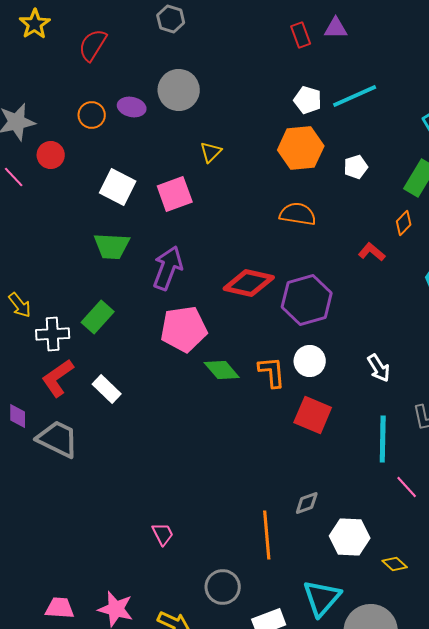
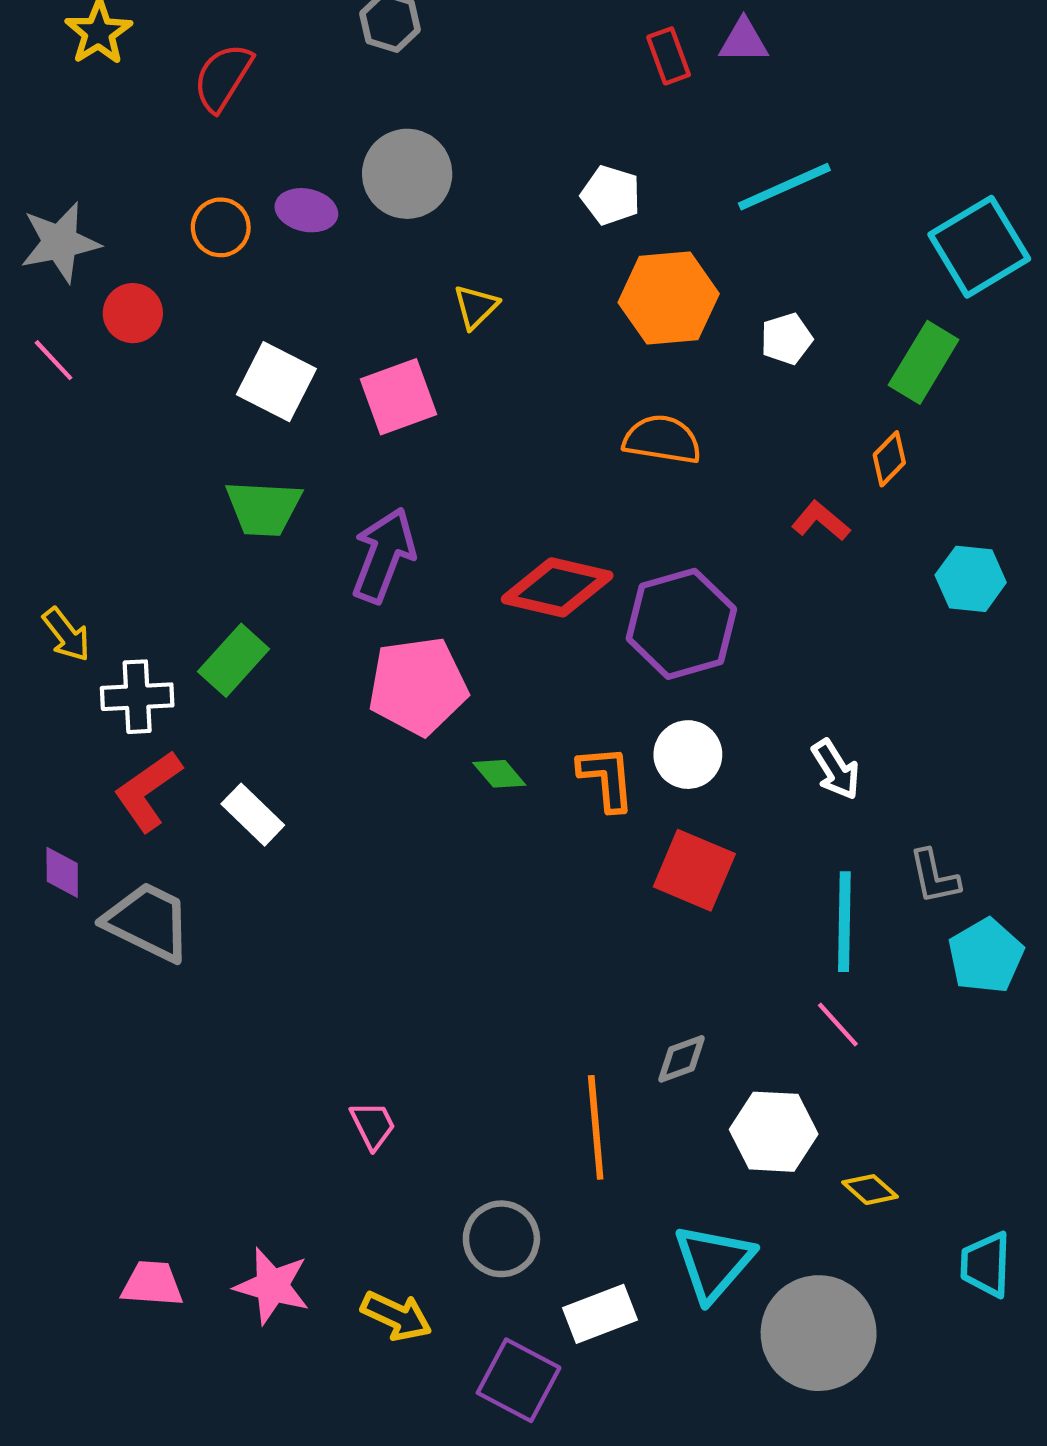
white pentagon: (308, 100) -> (611, 195), moved
green diamond: (222, 370) -> (499, 774), size x0.7
pink line: (407, 487) -> (838, 1025), moved

